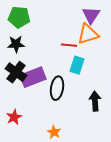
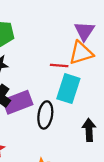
cyan rectangle: (77, 65) -> (68, 89), size x1.4

